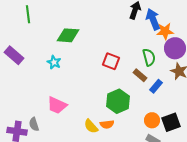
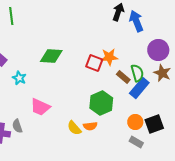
orange star: (165, 31) -> (109, 57), moved
green diamond: (68, 35) -> (51, 56), moved
green semicircle: (149, 57) -> (137, 73), moved
cyan star: (54, 62) -> (19, 78), moved
blue rectangle: (156, 86) -> (139, 88), size x1.5

